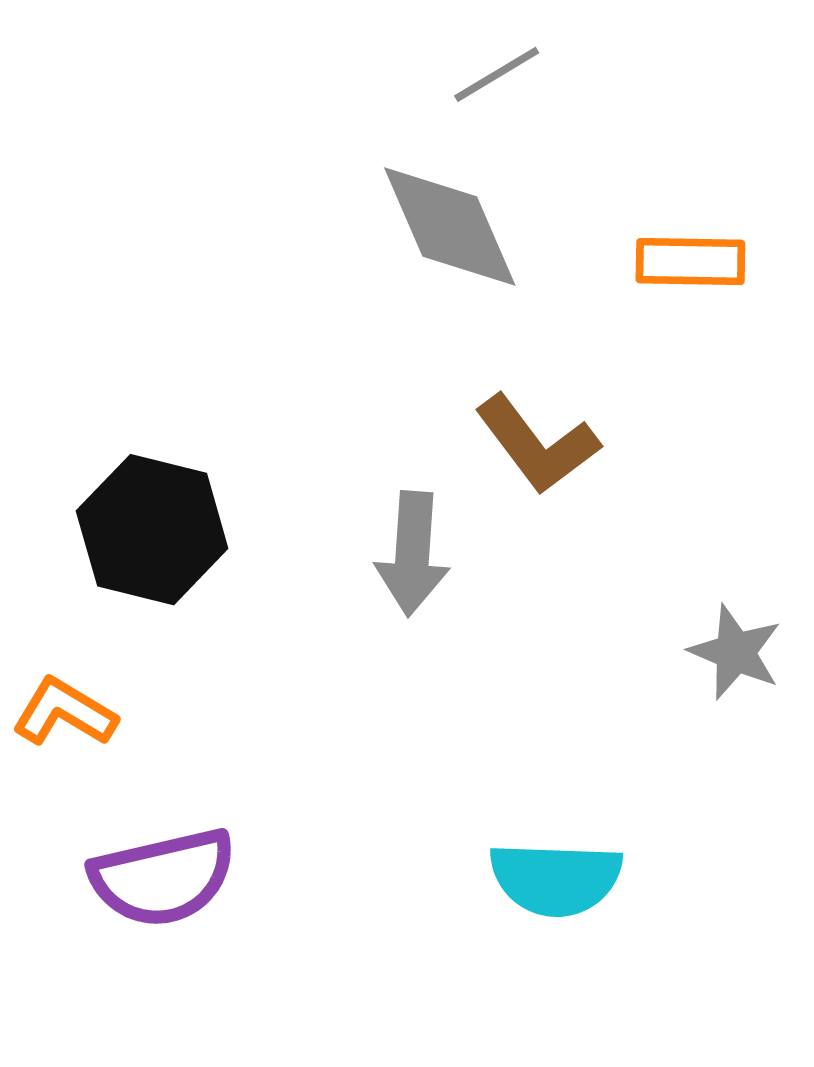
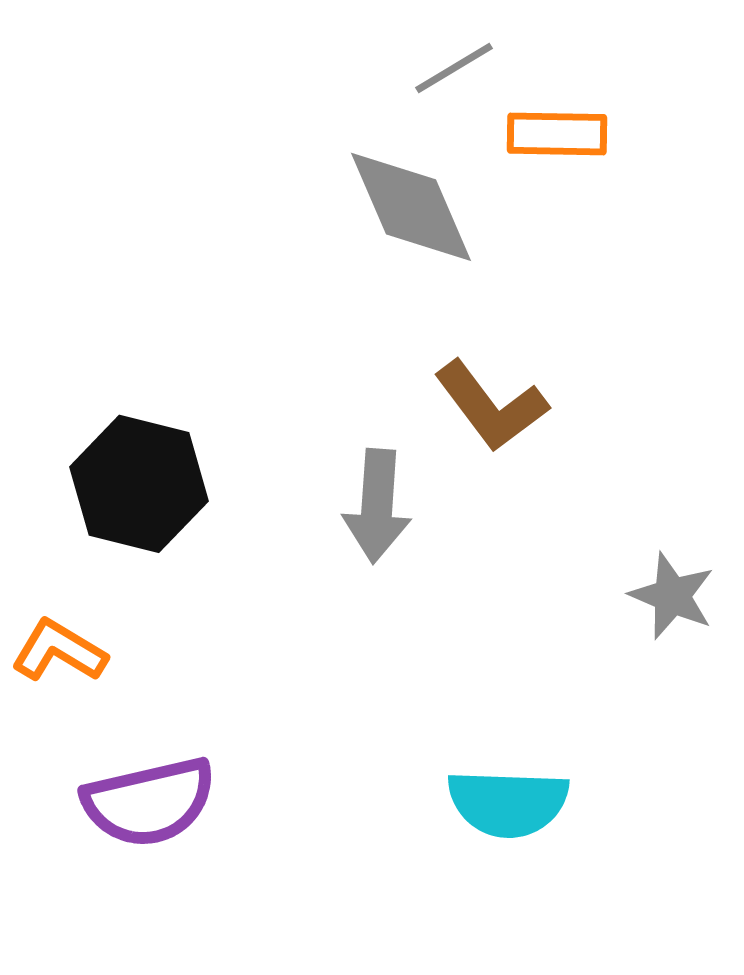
orange rectangle: (690, 262) -> (557, 134), moved

